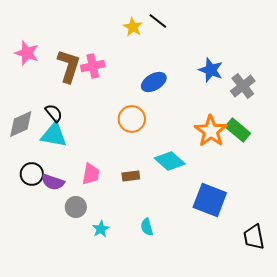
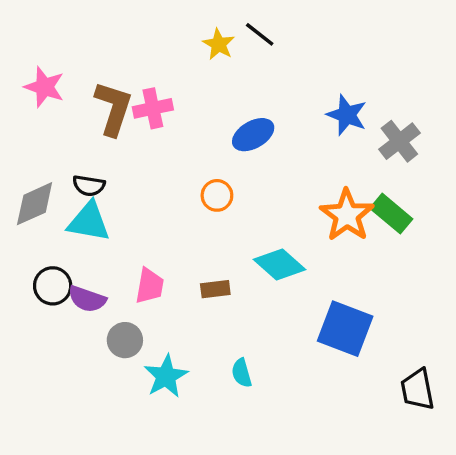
black semicircle: (54, 113) -> (89, 186), turned 138
orange circle: (132, 119) -> (217, 195), size x0.7
cyan star: (101, 229) -> (166, 376), size x1.5

